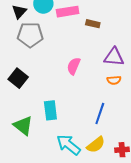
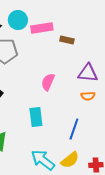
cyan rectangle: (50, 110) -> (36, 117), moved

